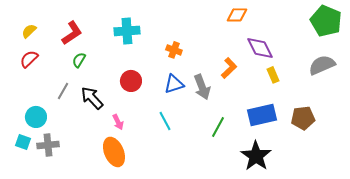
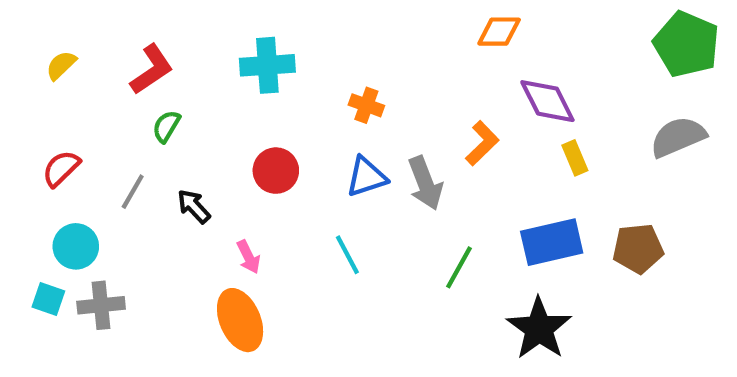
red semicircle: (29, 59) -> (61, 168), moved
black arrow: (92, 98) -> (194, 206), size x0.7

